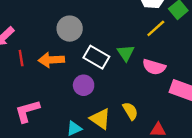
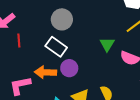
white rectangle: (96, 57) -> (56, 47), moved
orange arrow: (51, 60) -> (45, 72), moved

